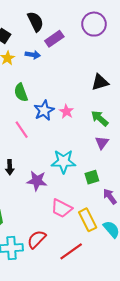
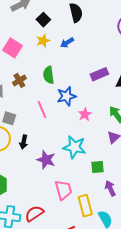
purple rectangle: (54, 39) -> (99, 74), moved
blue arrow: (33, 55) -> (67, 43), turned 128
pink star: (66, 111) -> (85, 114), moved
pink trapezoid: (62, 208) -> (63, 190), turned -145

